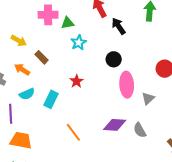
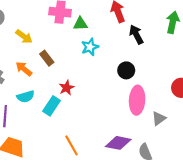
red star: (77, 81) -> (67, 88), moved

